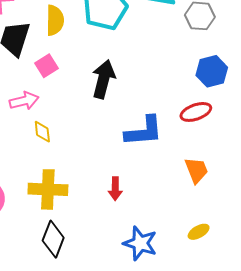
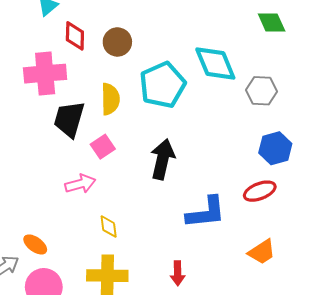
yellow diamond: (42, 132) -> (109, 227), moved
orange trapezoid: (196, 170) -> (262, 252), turned 80

